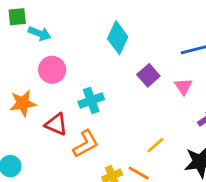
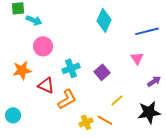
cyan diamond: (118, 38) -> (104, 20), moved
purple square: (148, 75) -> (102, 72), moved

